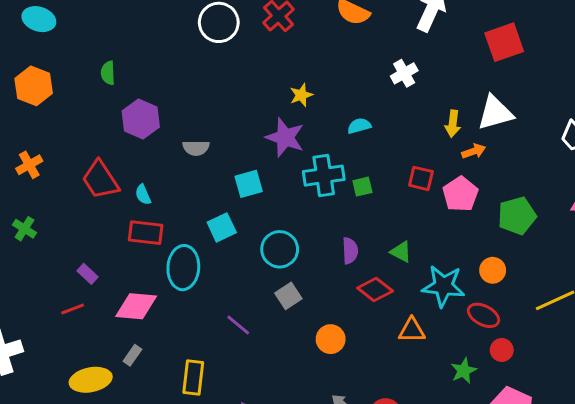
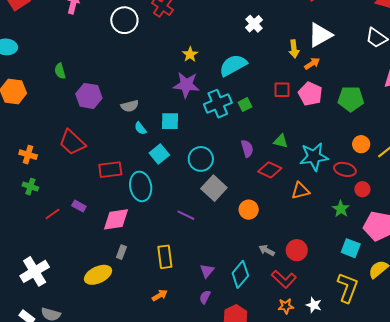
cyan semicircle: (359, 126) -> (233, 65), size x1.8
orange cross: (29, 165) -> (28, 155), moved, turned -30
cyan square: (249, 184) -> (170, 121), turned 30
cyan semicircle: (143, 195) -> (140, 128), moved
green pentagon: (517, 216) -> (351, 99), turned 30
orange circle: (493, 270) -> (361, 144), moved
gray square: (288, 296) -> (214, 188), size x1.4
red line: (73, 309) -> (52, 214), moved

